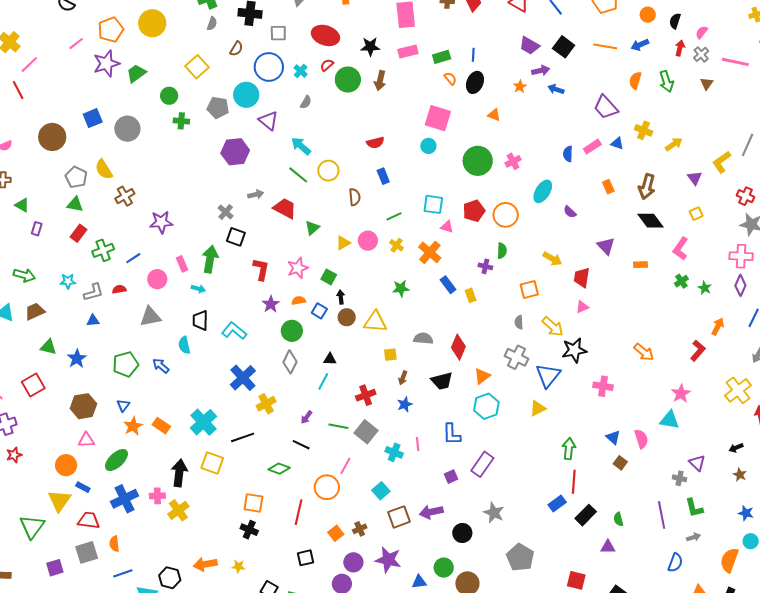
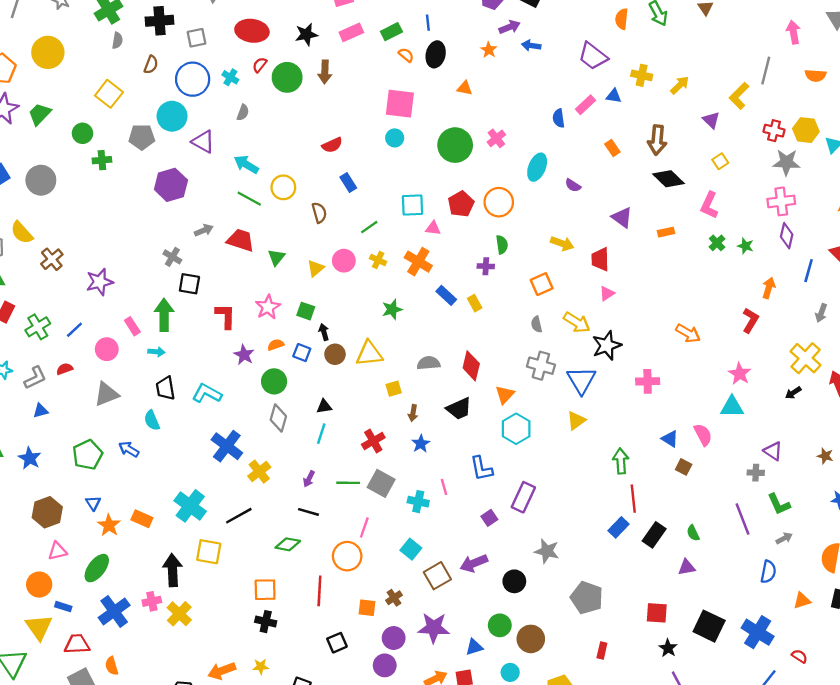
black arrow: (736, 448) -> (793, 393), moved
orange square: (336, 533) -> (367, 608), turned -35

